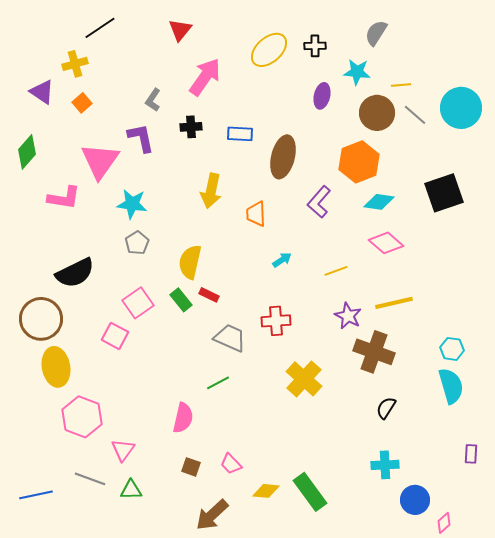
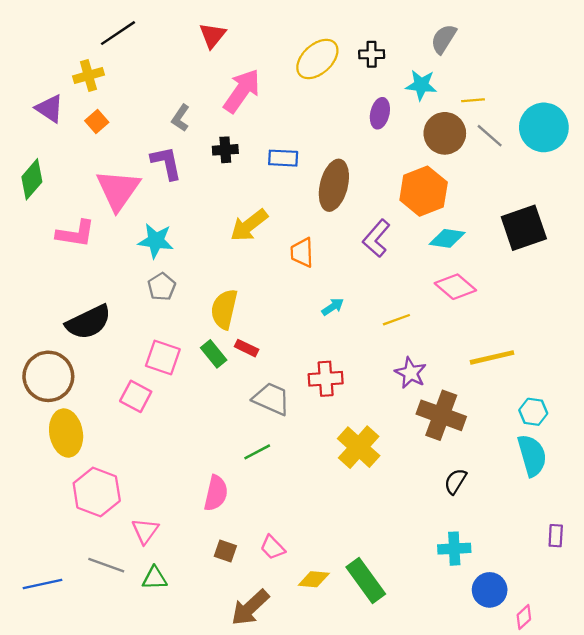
yellow arrow: (211, 191) -> (249, 225), turned 40
pink square: (138, 303) -> (163, 357), turned -36
yellow line: (394, 303) -> (492, 357), moved

